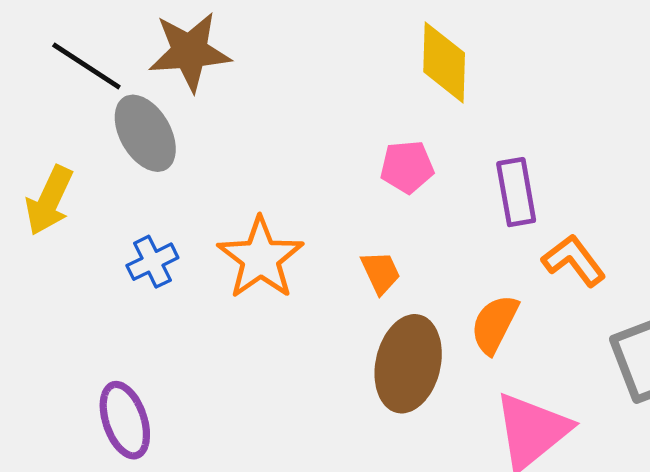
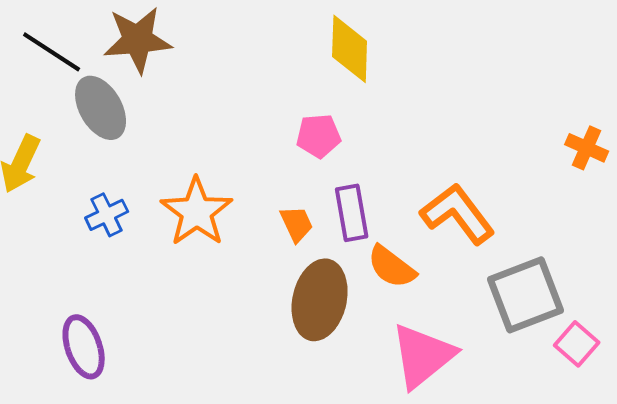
purple rectangle: (516, 192) -> (352, 213), moved
orange L-shape: (574, 260) -> (458, 214), size x1.4
orange semicircle: (495, 324) -> (392, 267), turned -80

